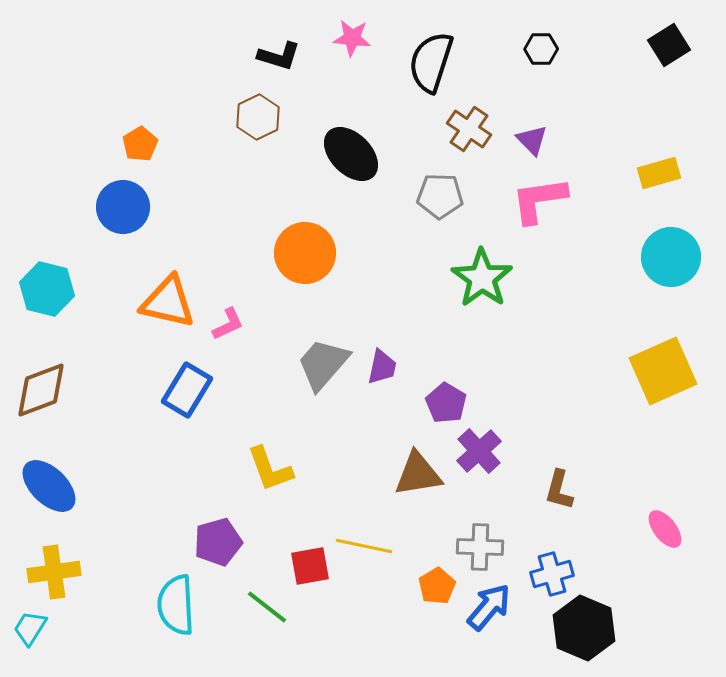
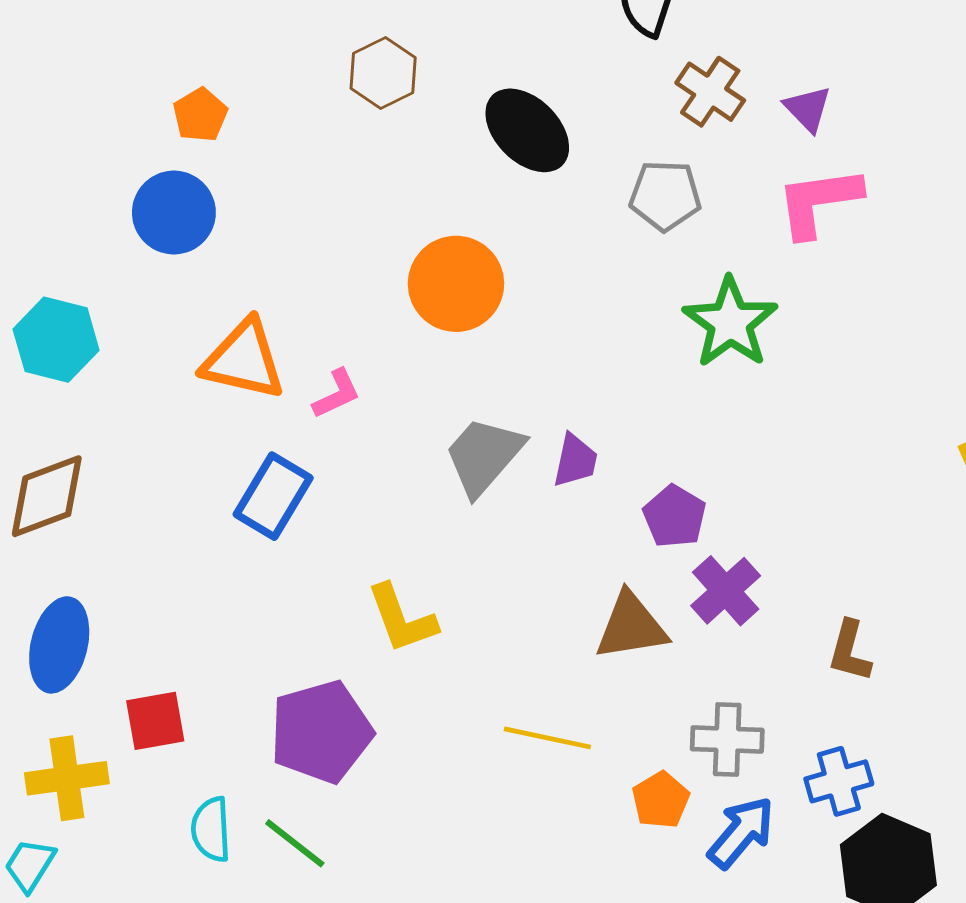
blue ellipse: (49, 486) -> (59, 645), turned 60
purple pentagon: (218, 542) -> (321, 732), size x1.4
red square: (310, 566) -> (155, 721), moved
cyan semicircle: (176, 605) -> (211, 829), moved, size x0.7
green line: (267, 607) -> (295, 843), moved

